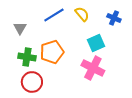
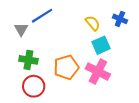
yellow semicircle: (82, 14) -> (93, 23), moved
blue line: (54, 15) -> (42, 16), moved
orange pentagon: (52, 52) -> (66, 67), moved

